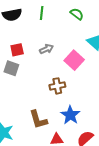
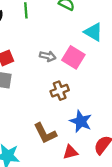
gray arrow: (46, 49) -> (48, 56), moved, turned 48

